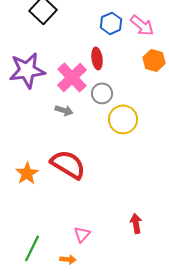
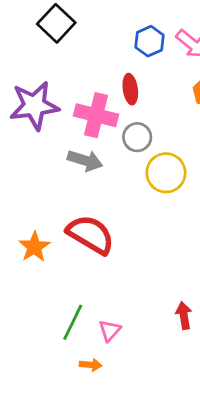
pink cross: (72, 77) -> (96, 115), turned -32
gray arrow: (64, 110) -> (85, 160), size x1.4
green line: (32, 248) -> (73, 322), moved

